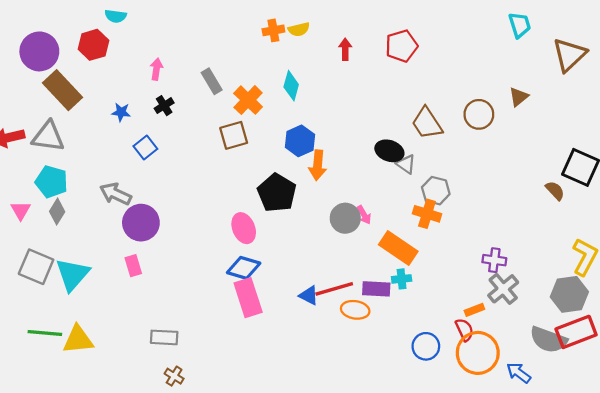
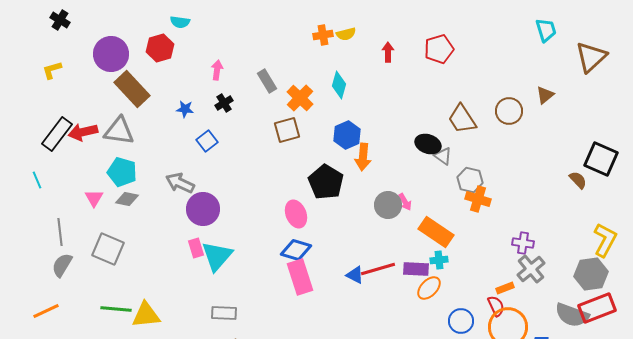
gray diamond: (57, 212) -> (127, 199), turned 70
orange cross: (427, 214) -> (478, 199), moved
cyan triangle: (72, 275) -> (217, 256), moved
orange ellipse: (355, 310) -> (429, 288), moved, turned -55

